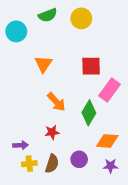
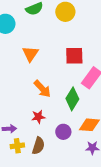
purple circle: (79, 159) -> (63, 132), moved

